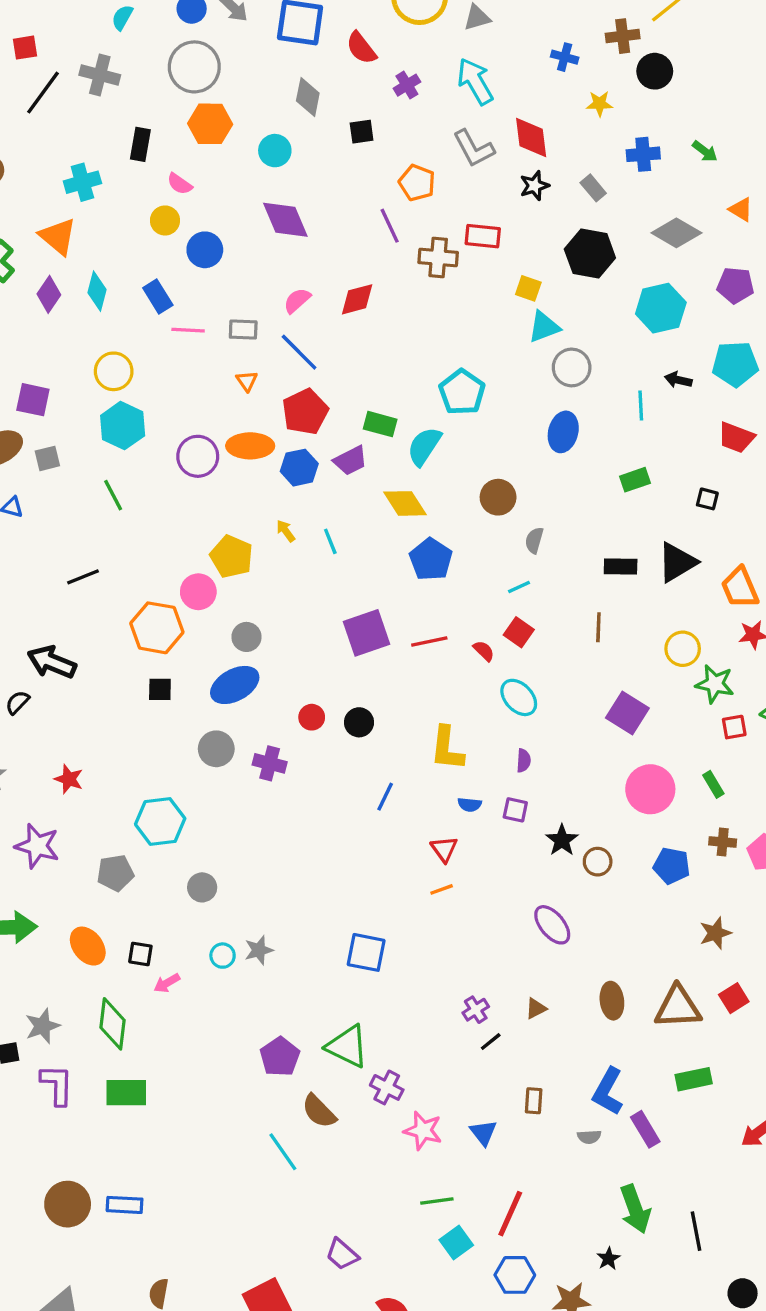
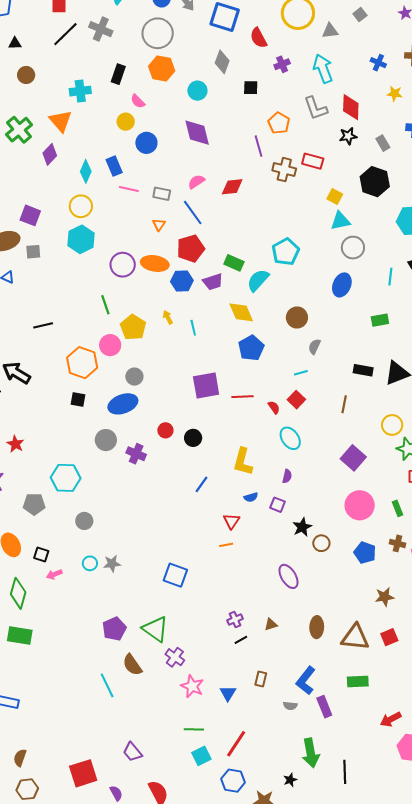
cyan diamond: (97, 291) -> (86, 171), moved
green line: (113, 495) -> (105, 305), moved
blue semicircle: (470, 805) -> (251, 497), turned -32

